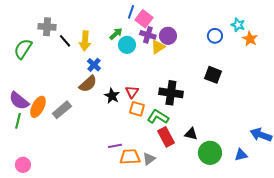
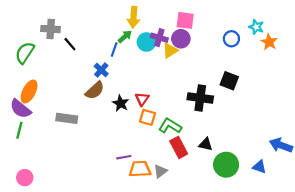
blue line: (131, 12) -> (114, 50), moved
pink square: (144, 19) -> (185, 20), moved, turned -30
yellow arrow: (85, 41) -> (133, 17), moved
cyan circle: (127, 45) -> (146, 42), moved
black cross: (171, 93) -> (200, 98), moved
orange ellipse: (38, 107) -> (29, 92), moved
gray rectangle: (62, 110) -> (67, 118), turned 48
blue triangle: (241, 155) -> (259, 167), turned 32

